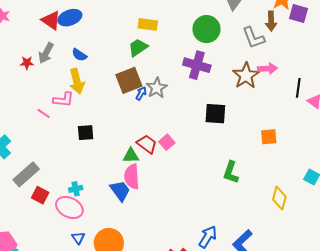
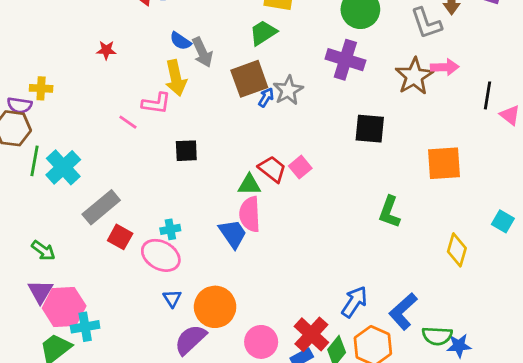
gray arrow: (46, 53) -> (202, 52), moved, turned -55
orange square: (269, 137) -> (444, 163), size x1.5

